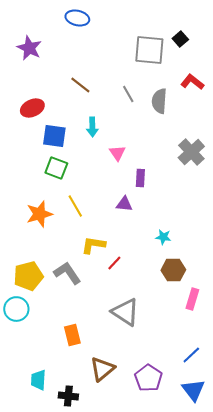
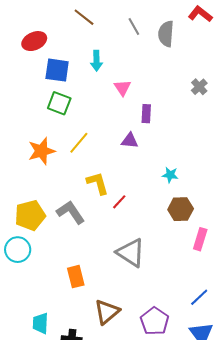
gray cross: (191, 152) -> (199, 87), size x0.6
yellow line: (75, 206) -> (79, 143), turned 70
yellow L-shape: (93, 245) -> (98, 183), turned 65

